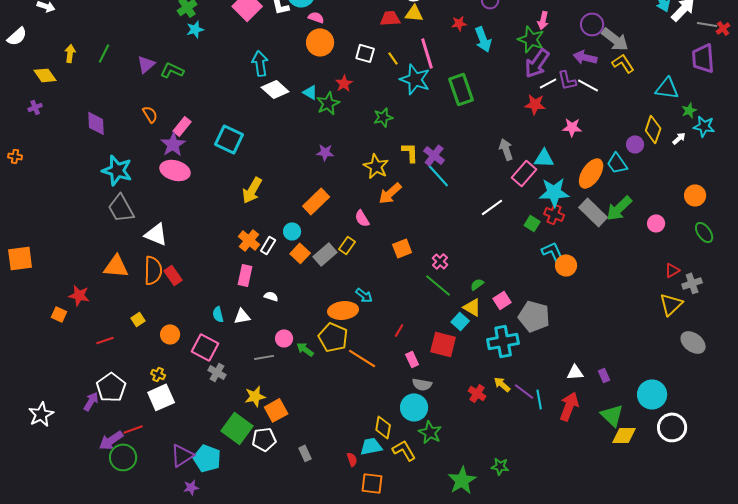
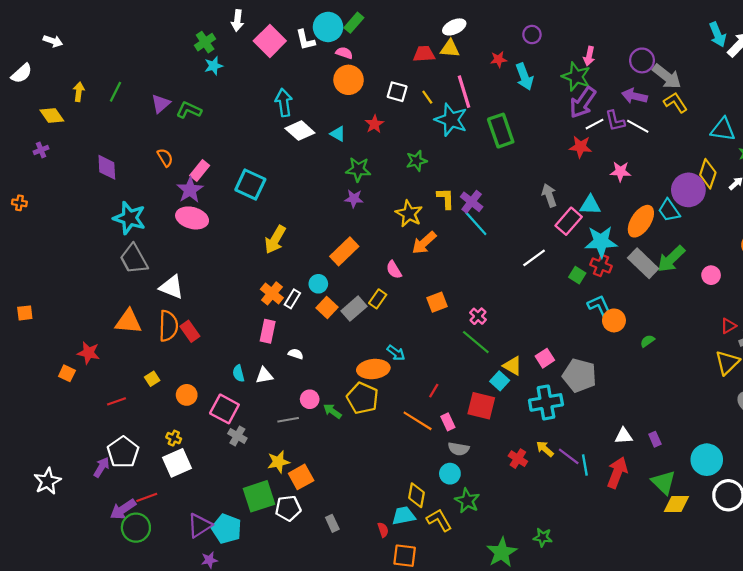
green star: (328, 103) -> (358, 169), moved, turned 30
purple circle: (635, 144) -> (688, 190), size x1.8
orange square: (20, 258) -> (25, 313), size x0.6
green semicircle: (477, 284) -> (647, 341), moved
orange line: (362, 358) -> (418, 421), moved
cyan circle: (414, 407) -> (450, 474), size x0.7
green square: (237, 428) -> (259, 496), turned 36

